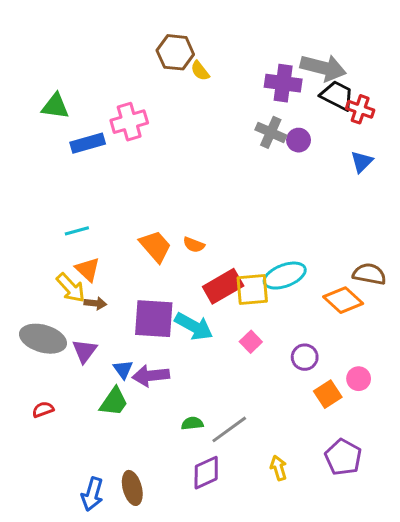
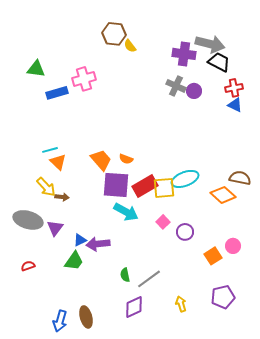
red cross: (360, 109) -> (234, 88), moved, turned -30
blue triangle: (362, 162) -> (235, 105), turned -49
orange triangle: (88, 269) -> (58, 162), moved
purple square: (154, 319) -> (116, 185), moved
purple circle: (305, 357) -> (185, 232), moved
blue triangle: (123, 369) -> (80, 240), turned 40
green semicircle: (192, 423) -> (125, 275), turned -96
purple pentagon: (343, 457) -> (223, 297), turned 30

